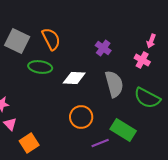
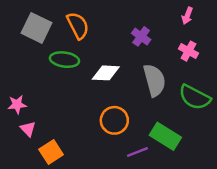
pink arrow: (151, 41) -> (187, 16), moved

